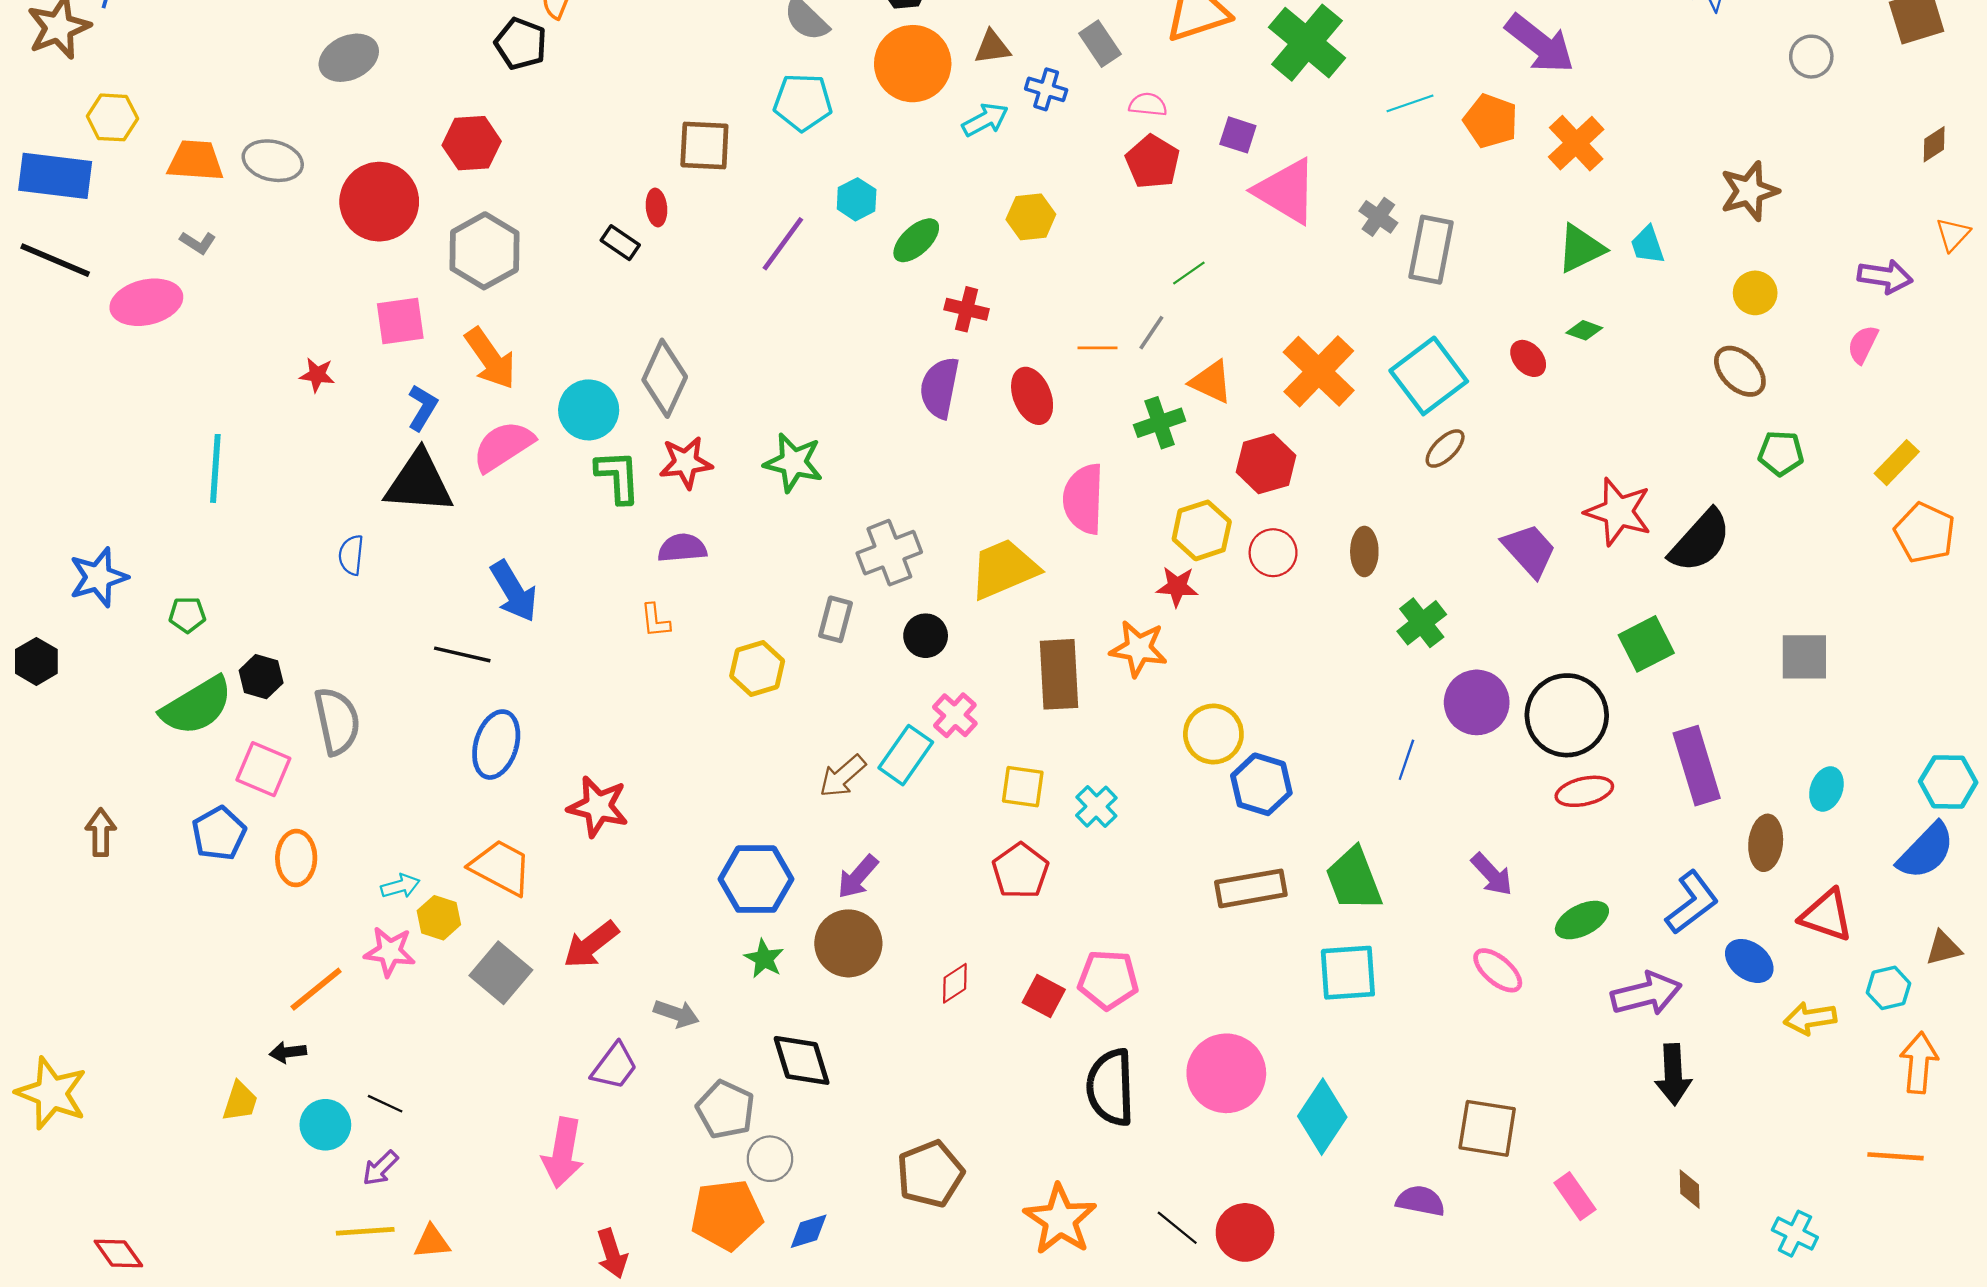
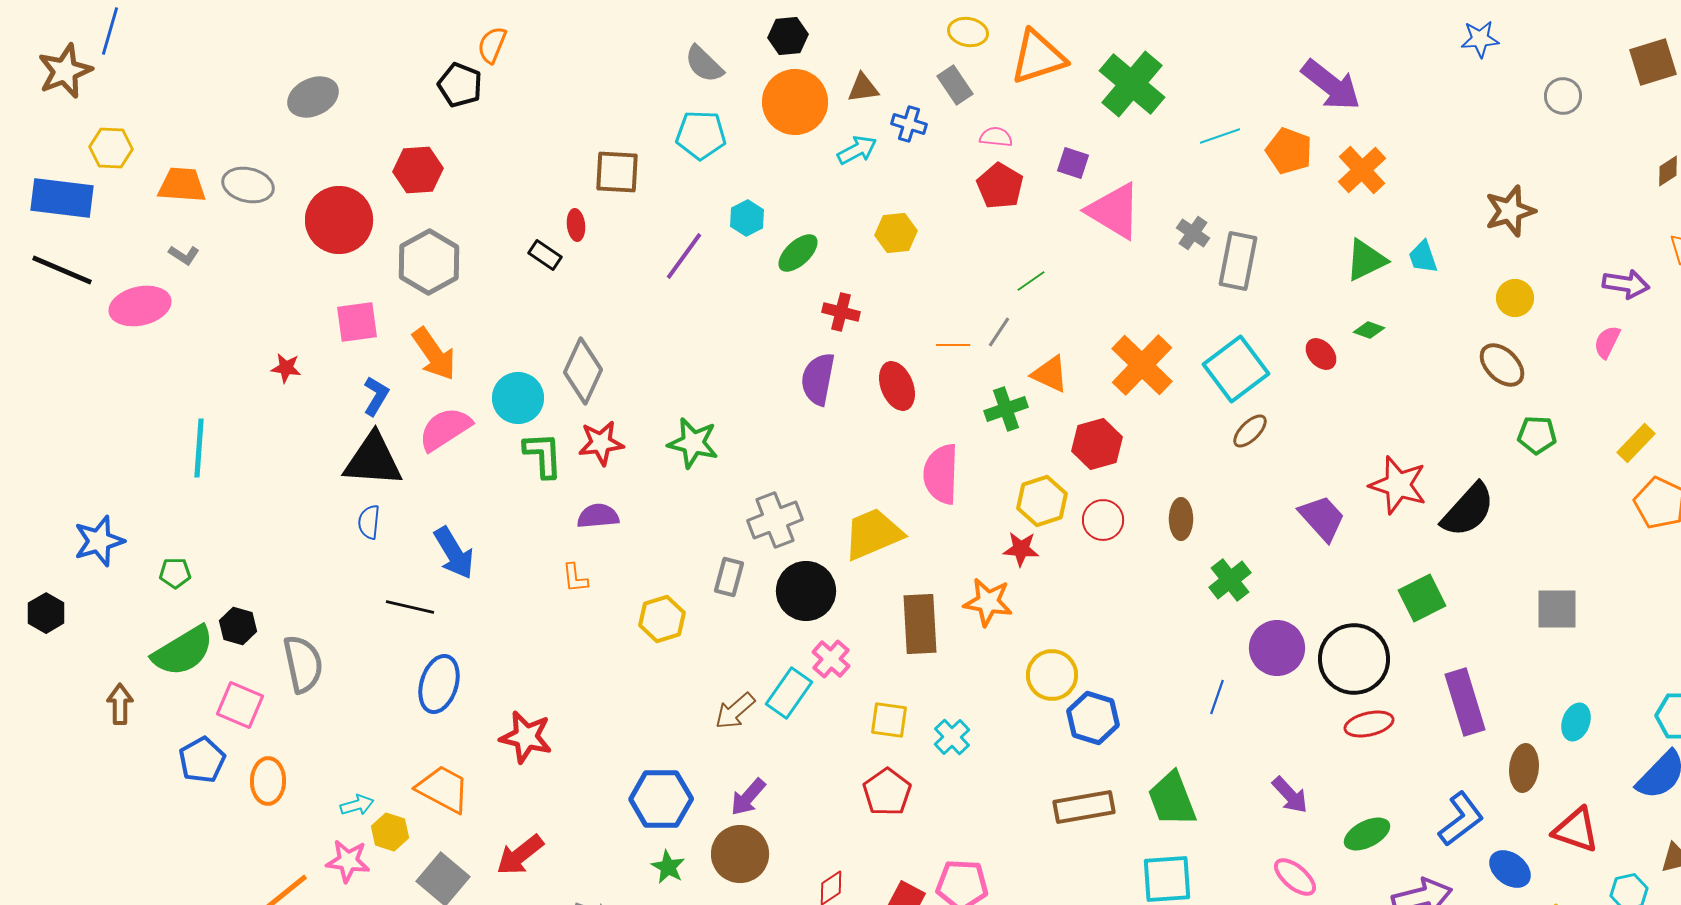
blue semicircle: (351, 555) -> (369, 522), moved
black circle: (926, 636) -> (806, 591), size x1.6
brown arrow: (101, 832) -> (120, 704), moved

